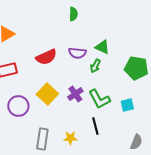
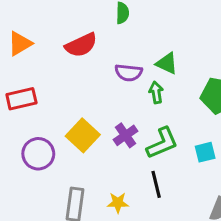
red semicircle: (46, 57) -> (81, 45), moved
green arrow: (95, 66) -> (156, 93), turned 144
green L-shape: (99, 99) -> (162, 143), turned -85

